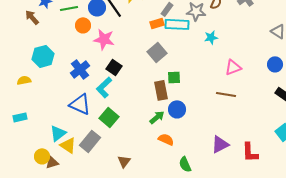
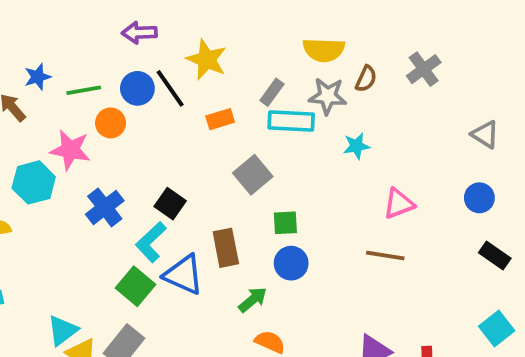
orange rectangle: (157, 23) -> (220, 119), moved
pink star: (104, 39) -> (70, 150), moved
brown rectangle: (161, 90) -> (226, 248), moved
blue triangle: (80, 104) -> (184, 275), moved
blue circle: (177, 109) -> (291, 263), moved
green square: (109, 117) -> (136, 286), moved

